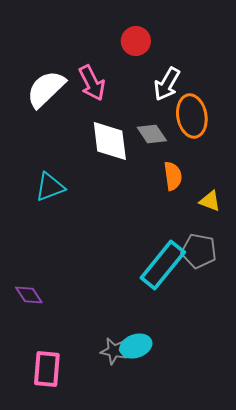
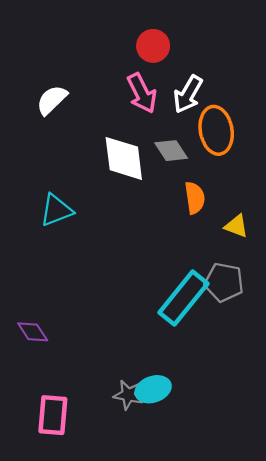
pink arrow: (92, 83) -> (142, 93), moved
white semicircle: (46, 89) -> (52, 100), size x0.7

